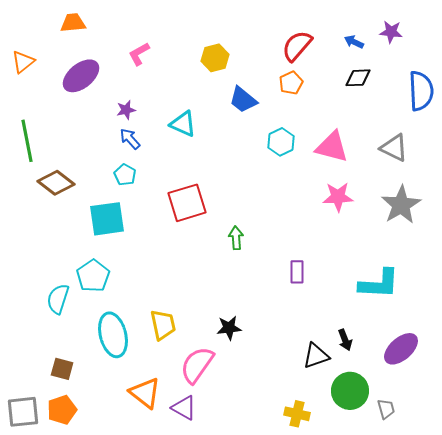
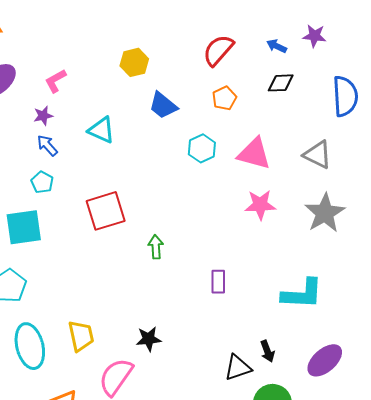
pink L-shape: (139, 54) -> (55, 81), moved
orange pentagon: (291, 83) -> (224, 98), moved

